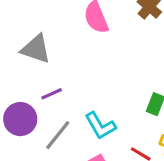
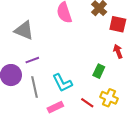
gray line: (58, 135) -> (34, 87), turned -55

